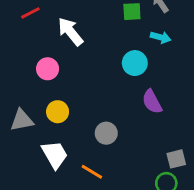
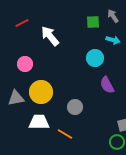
pink circle: (48, 69) -> (25, 64), moved
yellow circle: (58, 112) -> (41, 92), size x1.5
white trapezoid: (55, 155) -> (39, 122), turned -60

